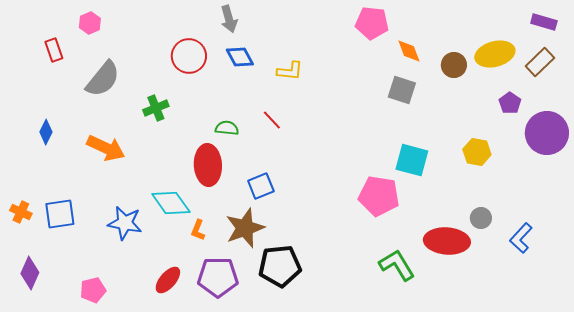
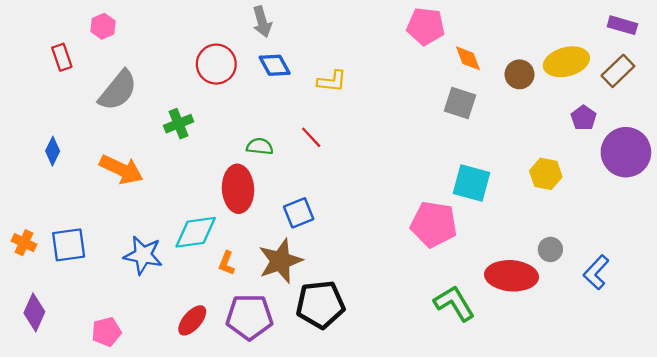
cyan diamond: (171, 203) -> (196, 232), turned -63

